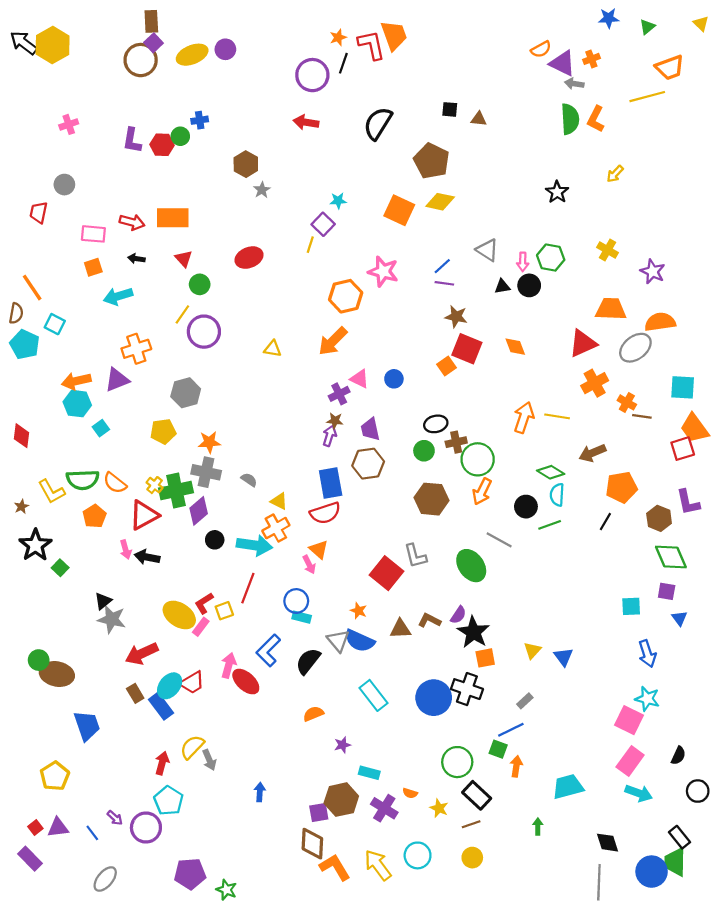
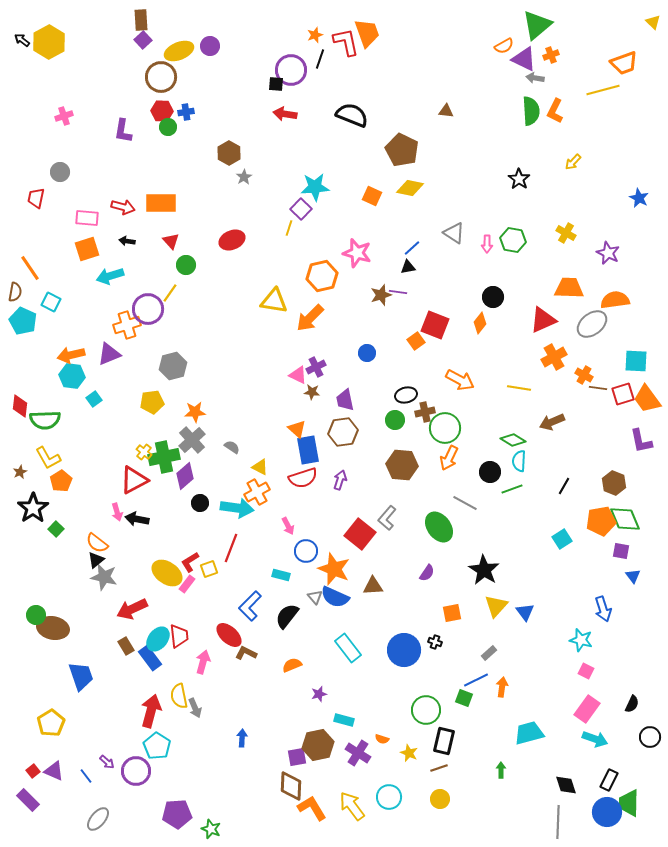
blue star: (609, 18) -> (639, 198), moved, turned 30
green triangle: (647, 27) -> (537, 25), moved, size x2.0
black arrow: (24, 43) -> (22, 40), size x0.6
brown circle: (141, 60) -> (161, 77), moved
black square: (450, 109) -> (276, 84), moved
black semicircle: (378, 123) -> (352, 115), turned 80
red hexagon: (162, 145) -> (162, 111), moved
cyan star: (338, 201) -> (315, 187), size x1.8
orange square: (399, 210) -> (372, 196), size x0.7
orange square: (93, 267) -> (87, 249), size x1.4
purple line: (444, 283) -> (398, 292), moved
black circle: (529, 285) -> (493, 297), moved
black triangle: (502, 287) -> (408, 267), moved
brown star: (456, 317) -> (381, 295), moved, turned -30
purple circle: (204, 332) -> (148, 309), moved
orange diamond: (515, 347) -> (480, 323), turned 60
yellow triangle: (273, 349) -> (274, 301), moved, size x1.6
pink triangle: (360, 379) -> (298, 375), moved
orange arrow: (524, 417) -> (460, 380), moved, turned 100
purple arrow: (330, 436) -> (340, 480), moved
red square: (683, 449) -> (623, 394), moved
gray cross: (206, 472) -> (192, 440), turned 36
green semicircle: (83, 480) -> (45, 420), moved
orange semicircle: (115, 483) -> (97, 543), moved
orange pentagon: (621, 487) -> (601, 521), moved
purple L-shape: (688, 502) -> (641, 441), moved
orange pentagon: (94, 516) -> (61, 481), moved
orange triangle: (319, 549) -> (297, 429), moved
gray L-shape: (415, 556) -> (387, 518), turned 55
blue circle: (296, 601) -> (306, 551), moved
cyan square: (631, 606) -> (562, 539), moved, turned -30
orange star: (358, 611) -> (334, 569), size x2.0
brown L-shape: (429, 620) -> (246, 653), moved
black star: (473, 632) -> (484, 570), moved
gray triangle: (338, 641) -> (315, 597), size x0.7
yellow triangle: (532, 650) -> (496, 606), size x1.4
pink arrow: (229, 665) -> (203, 662), moved
red trapezoid: (192, 683) -> (179, 636), turned -65
black cross: (467, 689) -> (435, 642), size x0.5
cyan star: (647, 699) -> (581, 640), moved
pink square: (629, 720) -> (586, 671), size x0.6
yellow semicircle: (192, 747) -> (179, 696), turned -55
red arrow: (162, 763) -> (151, 711), size x1.5
orange arrow: (516, 766) -> (502, 687), moved
black rectangle: (477, 795) -> (444, 741), turned 60
purple triangle: (58, 828) -> (54, 771), turned 30
black rectangle: (679, 837) -> (609, 780), moved, turned 65

